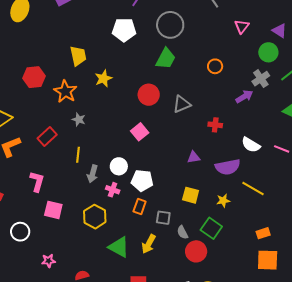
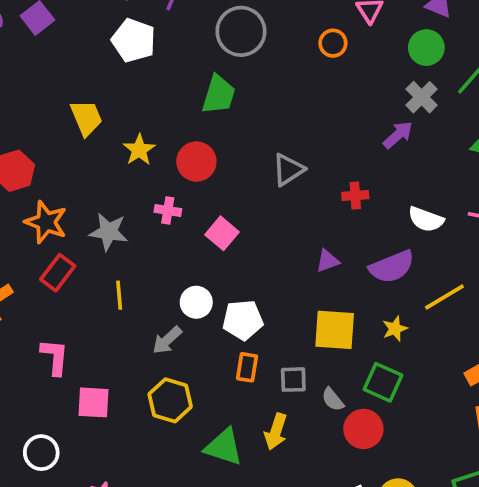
white pentagon: (124, 30) -> (134, 40), moved, turned 30
green trapezoid: (166, 59) -> (219, 95), moved
orange circle: (215, 66) -> (333, 43), moved
orange star: (65, 91) -> (46, 222), moved
red circle: (149, 95) -> (196, 162), moved
gray star: (79, 119) -> (109, 232), size x1.5
gray arrow: (93, 174) -> (167, 340), moved, turned 42
yellow line: (253, 188) -> (444, 297), turned -50
pink cross: (113, 190) -> (168, 210), moved
yellow square: (191, 195) -> (335, 330), size x1.4

